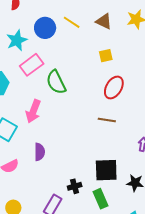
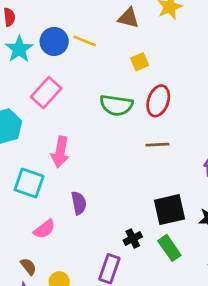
yellow line: (72, 22) -> (85, 41), moved
cyan star: (17, 40) -> (19, 49), moved
green semicircle: (56, 82) -> (116, 105), moved, turned -45

